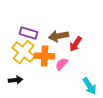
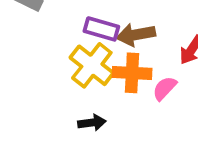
brown arrow: (59, 36) -> (136, 35), moved
black arrow: (16, 80) -> (92, 123), moved

